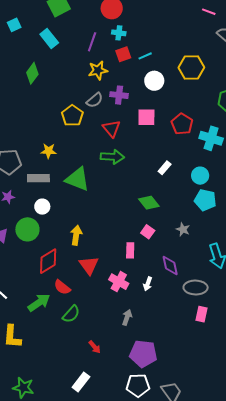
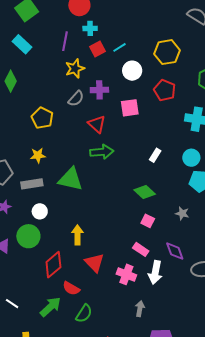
yellow pentagon: (72, 116) -> (42, 118), moved
red pentagon: (182, 124) -> (165, 90), moved
pink rectangle: (130, 250) -> (141, 249), moved, turned -49
white arrow: (148, 284) -> (155, 272), size x1.6

